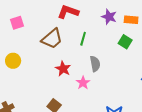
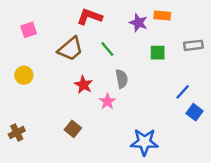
orange rectangle: (131, 20) -> (162, 16), moved
green line: (83, 39) -> (107, 49), turned -56
green square: (125, 42) -> (158, 53), turned -32

